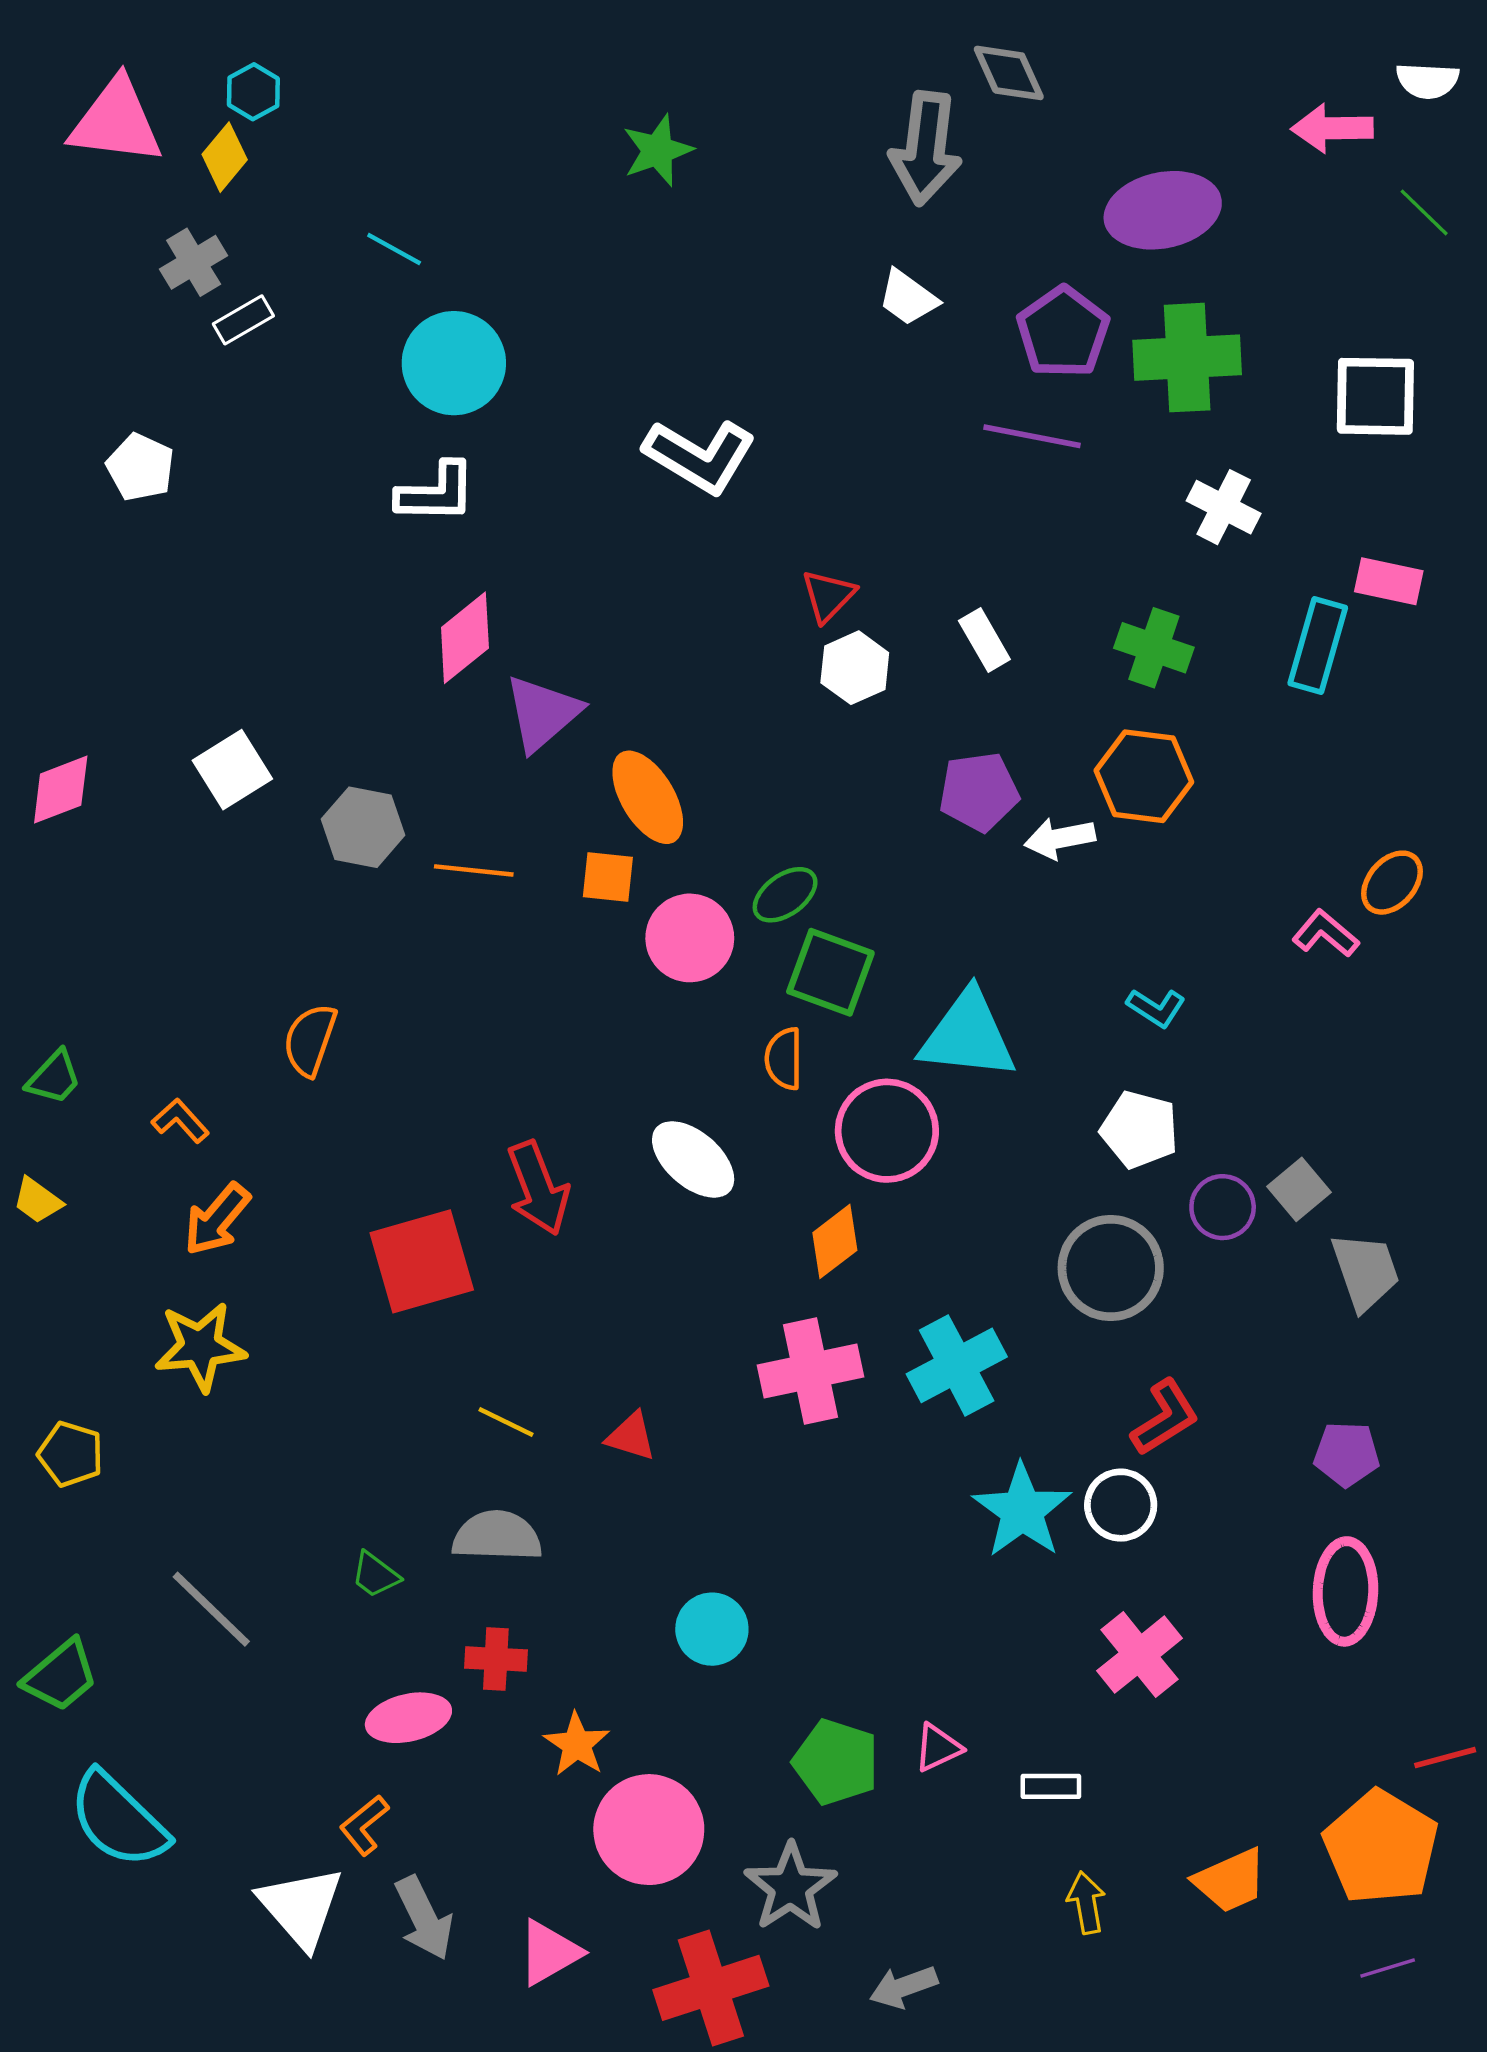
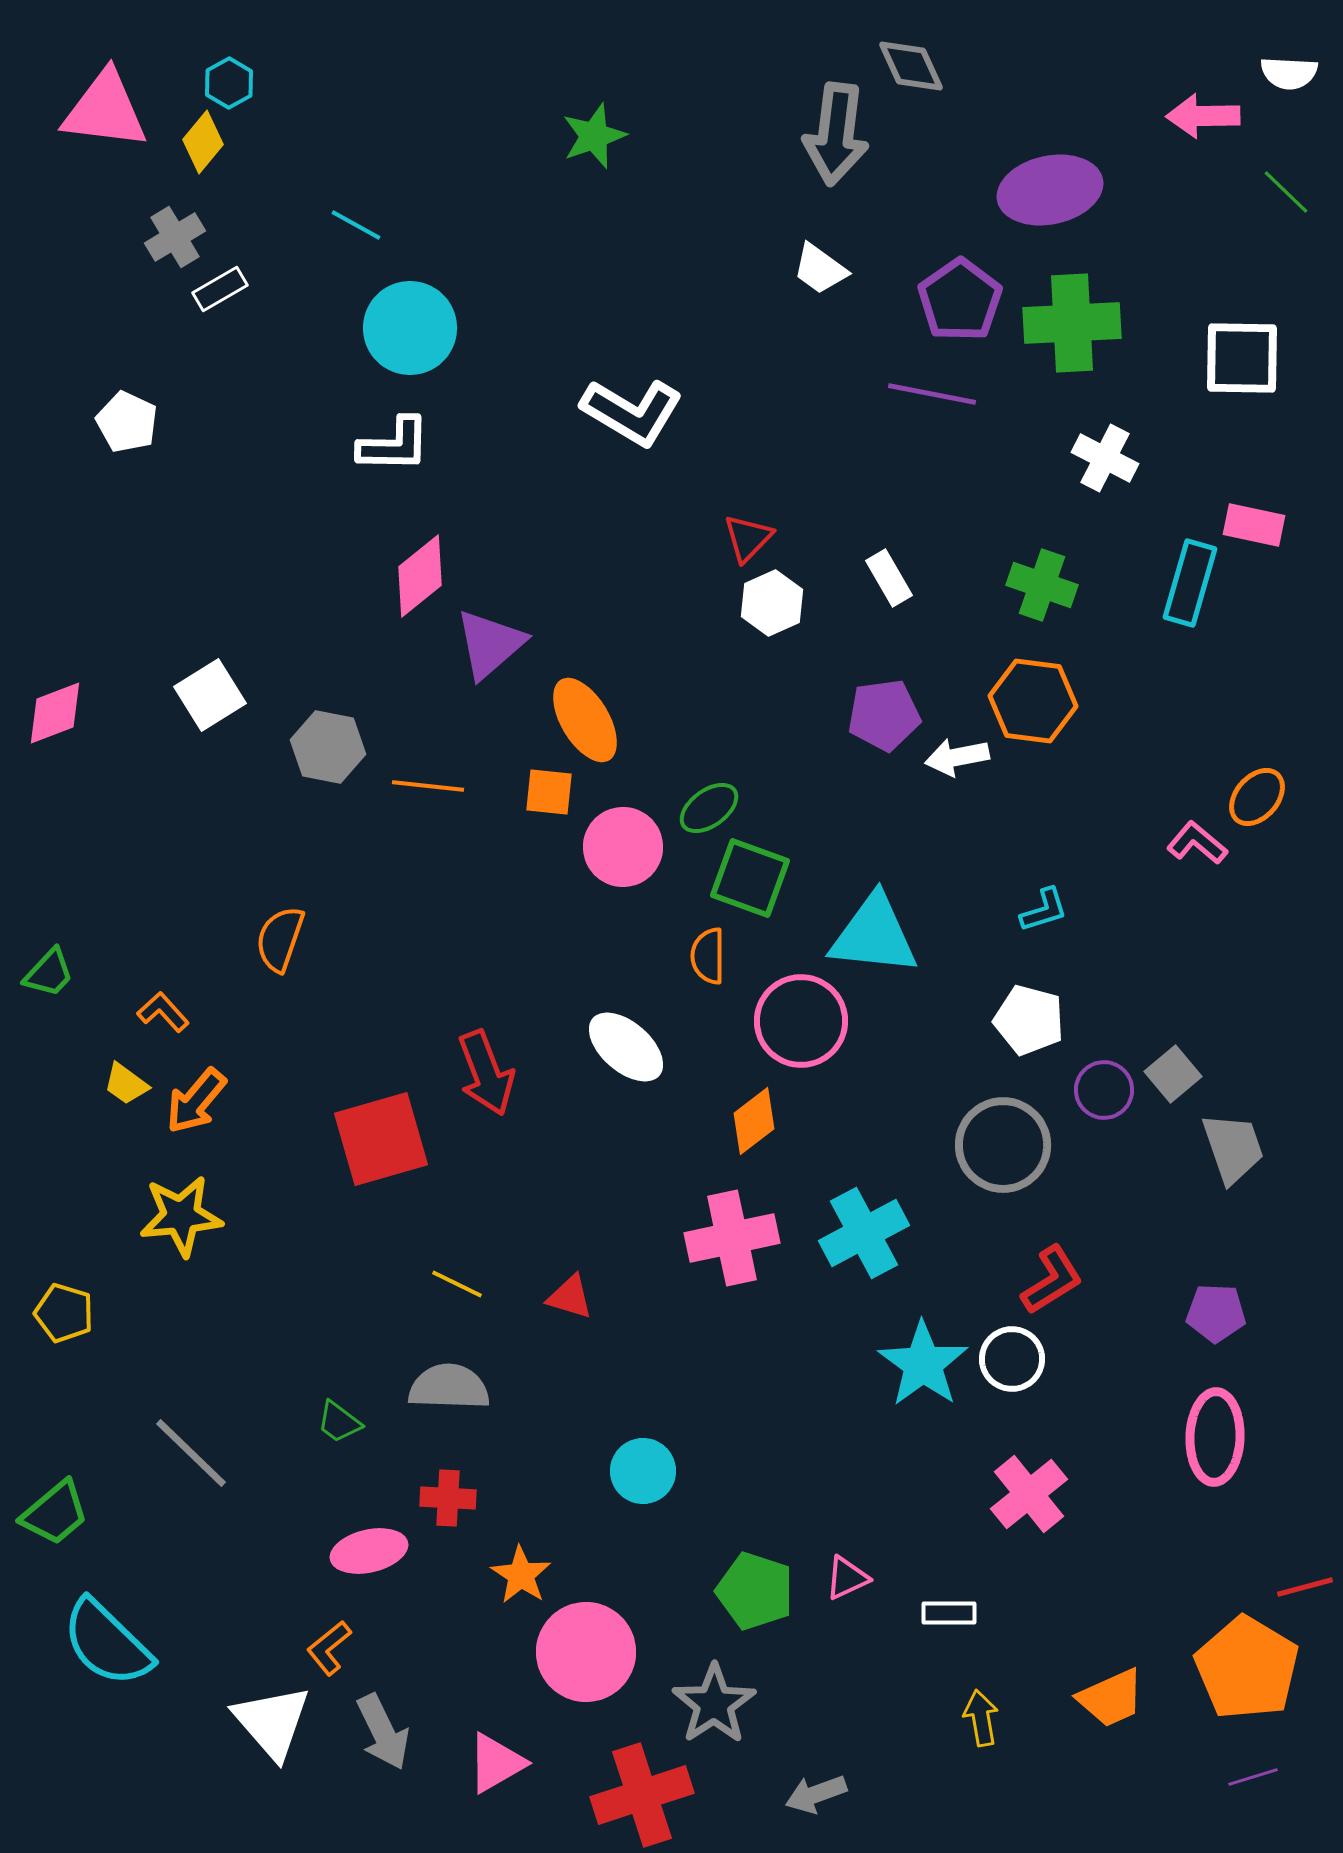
cyan L-shape: (1156, 1008) -> (1044, 910), turned -50
yellow trapezoid: (37, 1200) -> (126, 1084), moved

